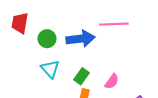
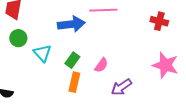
green circle: (47, 39) -> (18, 38), moved

